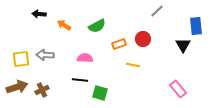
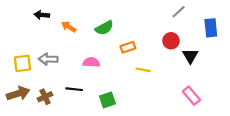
gray line: (157, 11) -> (179, 12), moved
red circle: (143, 39) -> (171, 41), moved
black triangle: (183, 45) -> (190, 56), moved
black line: (80, 80) -> (74, 89), moved
green square: (100, 93) -> (107, 100), turned -35

